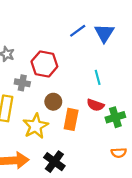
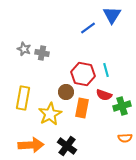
blue triangle: (104, 33) -> (112, 15), moved
red hexagon: (44, 64) -> (83, 74), moved
gray cross: (22, 83) -> (42, 53), moved

